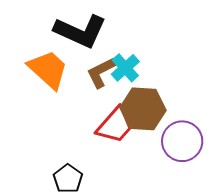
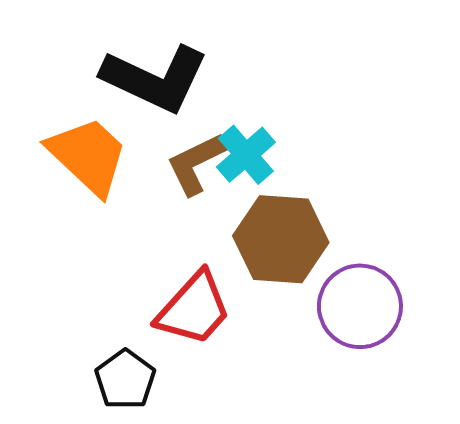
red trapezoid: (115, 125) -> (194, 309), moved

